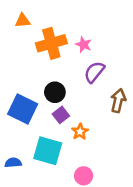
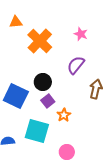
orange cross: (51, 43) -> (40, 41), turned -30
pink star: (84, 44) -> (81, 34), moved

